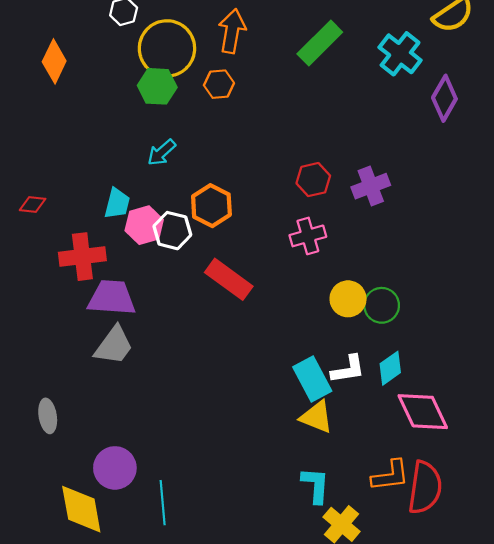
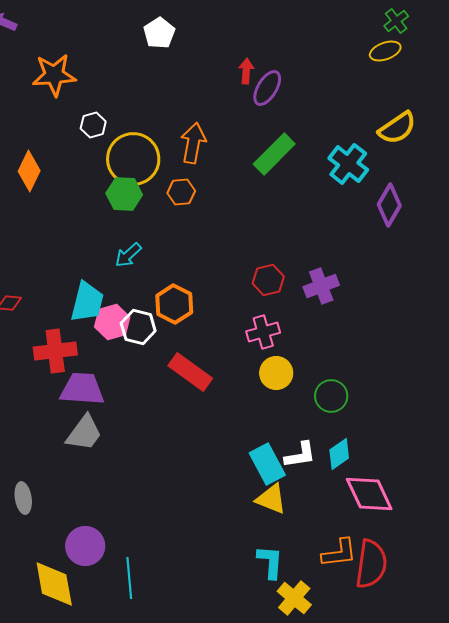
cyan trapezoid: (117, 203) -> (87, 302), size x1.4
yellow circle: (348, 299) -> (276, 373), moved

